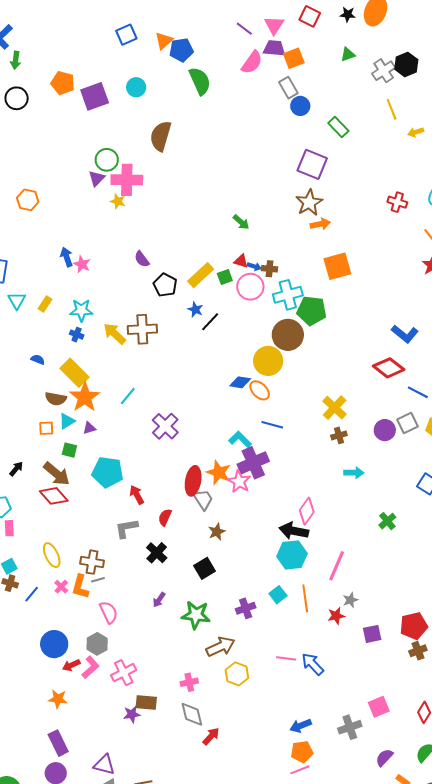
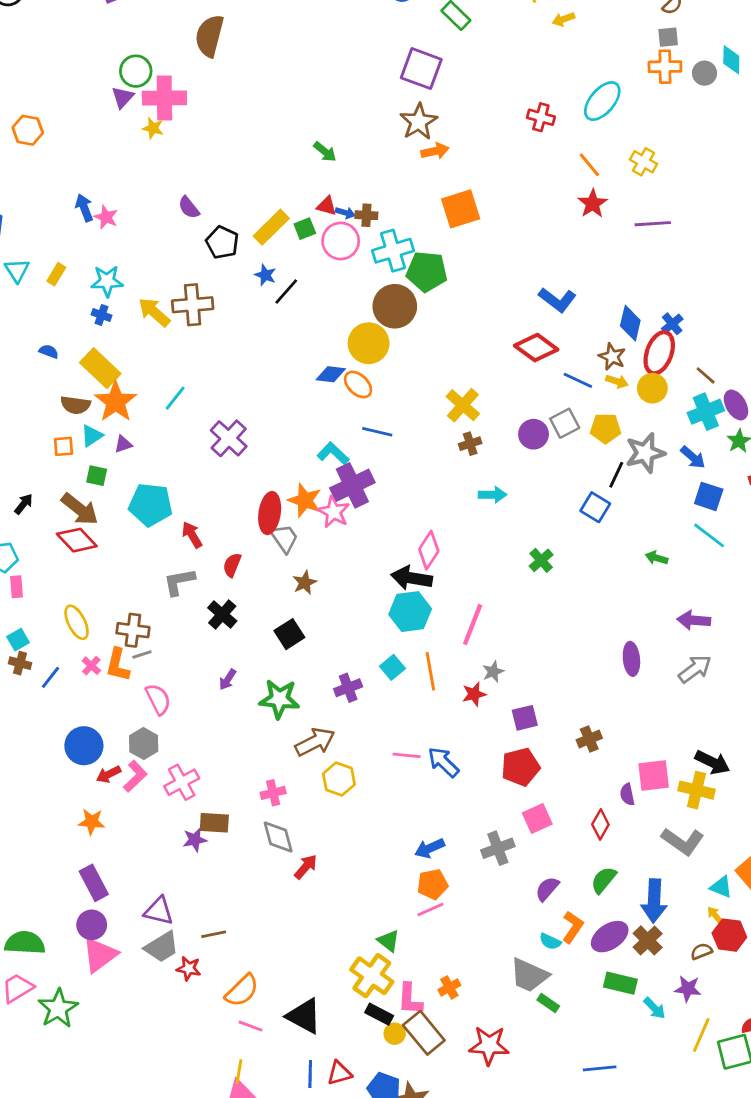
red pentagon: (414, 626) -> (520, 767), moved

